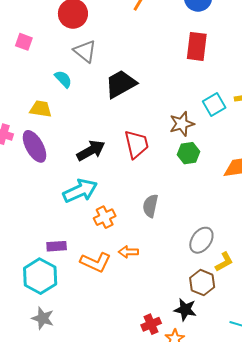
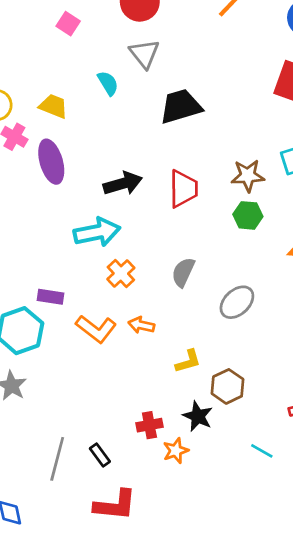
yellow trapezoid: (41, 109) -> (53, 106), moved
orange cross: (105, 217) -> (121, 273), turned -30
gray ellipse: (201, 240) -> (237, 302), moved
yellow L-shape: (224, 262) -> (188, 361), moved

